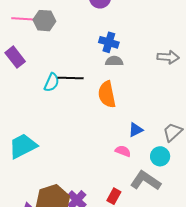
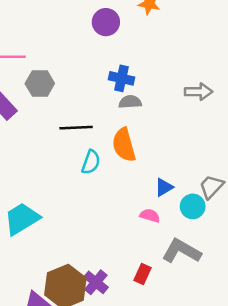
gray hexagon: (44, 21) -> (40, 84), moved
cyan semicircle: (52, 82) -> (91, 162), moved
cyan circle: (160, 156) -> (193, 206), moved

